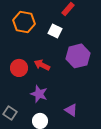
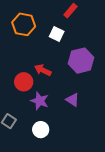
red circle: (19, 68) -> (24, 82), moved
purple triangle: (71, 110) -> (73, 100), moved

